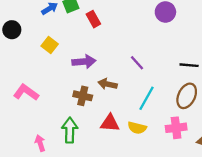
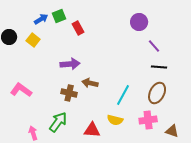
yellow square: (50, 45) -> (33, 40), moved
purple line: (137, 63) -> (154, 46), moved
red triangle: (110, 123) -> (92, 130), moved
green arrow: (70, 130) -> (58, 122), turned 35

